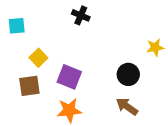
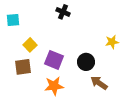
yellow star: (155, 47) -> (112, 42), moved
black circle: (128, 74) -> (86, 62), moved

